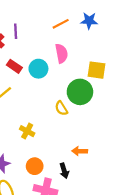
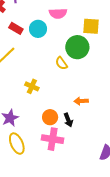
pink semicircle: (62, 53) -> (58, 13), turned 102
orange circle: (35, 166) -> (50, 117), moved

